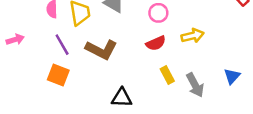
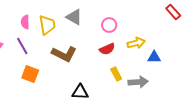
purple line: (62, 45) -> (22, 46), moved
blue triangle: (232, 76) -> (154, 57), moved, turned 48
gray arrow: (195, 85) -> (138, 82), turned -66

